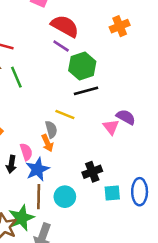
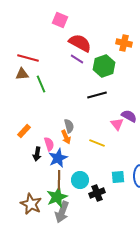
orange cross: (120, 26) -> (124, 43), turned 35
green hexagon: (82, 66) -> (104, 66), moved
yellow line: (65, 115) -> (97, 143), moved
black cross: (92, 172) -> (97, 193), moved
green star: (21, 218) -> (57, 197), moved

